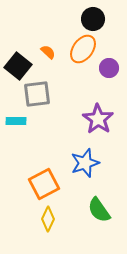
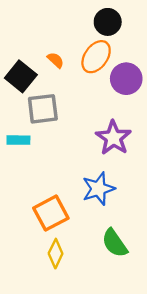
purple circle: (109, 68) -> (126, 79), size x1.4

